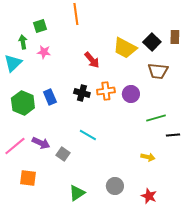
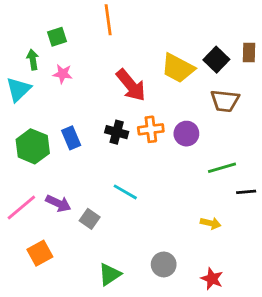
red arrow: (92, 60) -> (131, 85), size x1.4
orange square: (28, 178) -> (40, 253), turned -36

